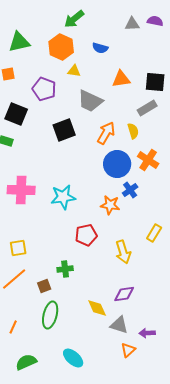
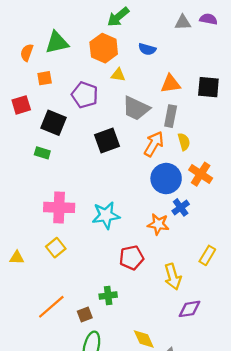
gray rectangle: (147, 108) -> (171, 116), moved, turned -48
yellow square: (18, 248) -> (56, 248), moved, turned -30
purple diamond: (124, 294) -> (189, 309), moved

